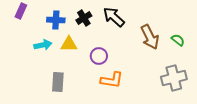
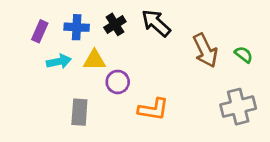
purple rectangle: (21, 11) -> (40, 31), moved
purple circle: (99, 56) -> (118, 82), moved

